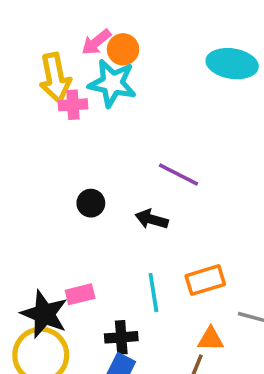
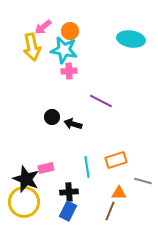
pink arrow: (96, 42) -> (43, 27), moved
pink cross: (73, 105) -> (69, 71), moved
black arrow: (152, 219) -> (73, 124), moved

